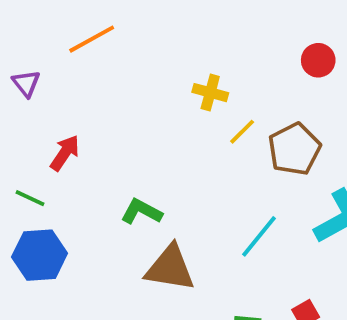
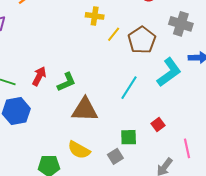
red arrow: (65, 153) -> (39, 76), moved
green L-shape: (141, 212) -> (66, 82), turned 135

